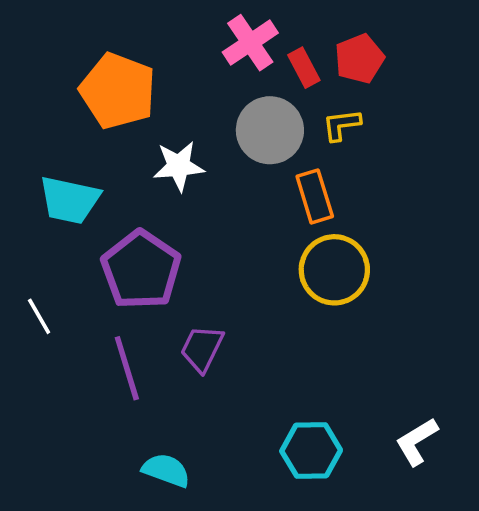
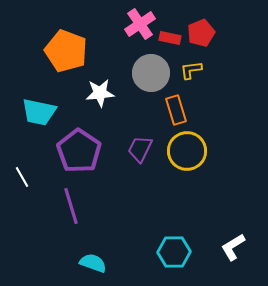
red rectangle: (304, 68) -> (170, 38), turned -50
purple trapezoid: (202, 349) -> (140, 149), moved

